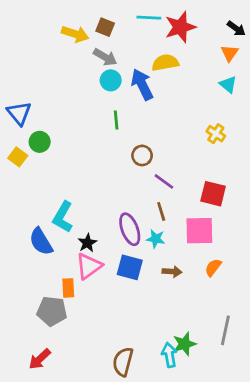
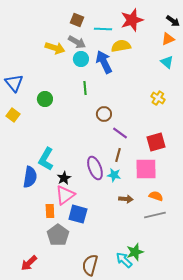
cyan line: (149, 18) -> (103, 29), moved
yellow arrow: (75, 34) -> (55, 48), moved
orange triangle: (229, 53) -> (168, 39), turned 32
green circle: (40, 142) -> (45, 99), moved
red square: (213, 194) -> (156, 142), turned -30
brown line: (161, 211) -> (118, 155), turned 32
blue semicircle: (41, 242) -> (30, 177), turned -140
blue square: (130, 267) -> (78, 214), moved
orange semicircle: (213, 267) -> (156, 196), turned 72
gray pentagon: (52, 311) -> (58, 235), moved, turned 30
gray line: (225, 330) -> (155, 215), moved, turned 65
cyan arrow: (169, 355) -> (124, 260), turned -36

